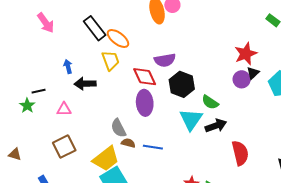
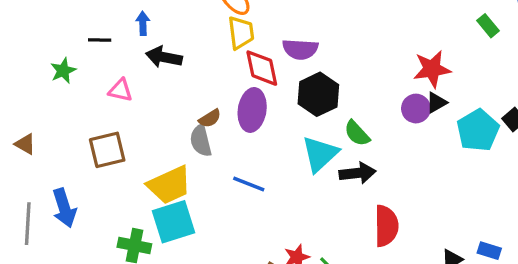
yellow trapezoid: (111, 61) -> (241, 33), moved
black line: (39, 91) -> (100, 40), moved
brown semicircle: (128, 143) -> (210, 118), moved, turned 120

